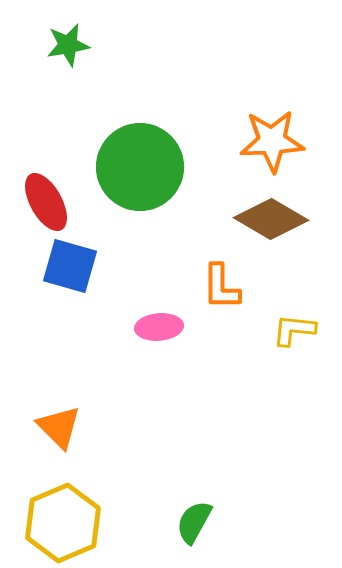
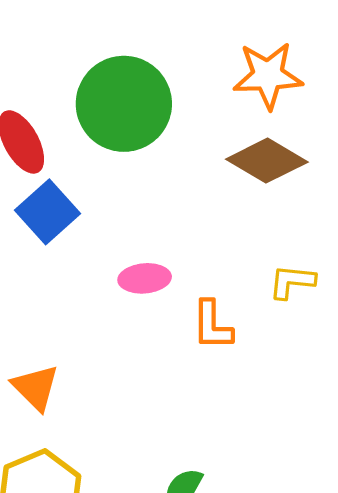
blue square: (70, 266) -> (47, 212), turned 32
orange L-shape: (221, 287) -> (212, 325), moved

